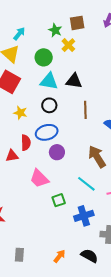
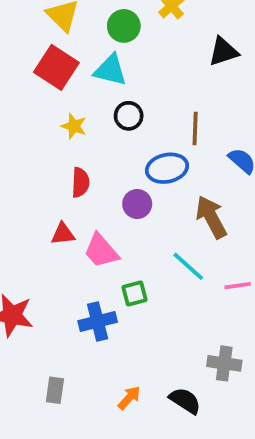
cyan triangle: (49, 81) -> (110, 70), moved
black triangle: (74, 81) -> (223, 52), moved, turned -30
blue ellipse: (47, 132) -> (167, 168), moved
red triangle: (12, 156) -> (63, 234), moved
blue cross: (84, 216) -> (98, 322), moved

